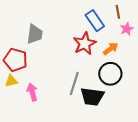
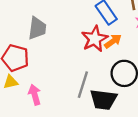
orange arrow: (111, 49) -> (113, 41), moved

